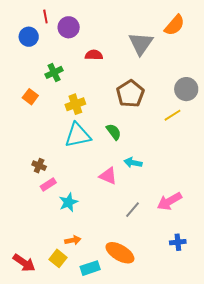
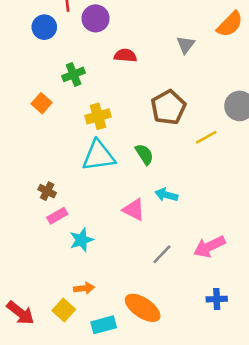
gray triangle: (141, 44) -> (186, 45), size x0.6
yellow line: (173, 115) -> (206, 137), moved

